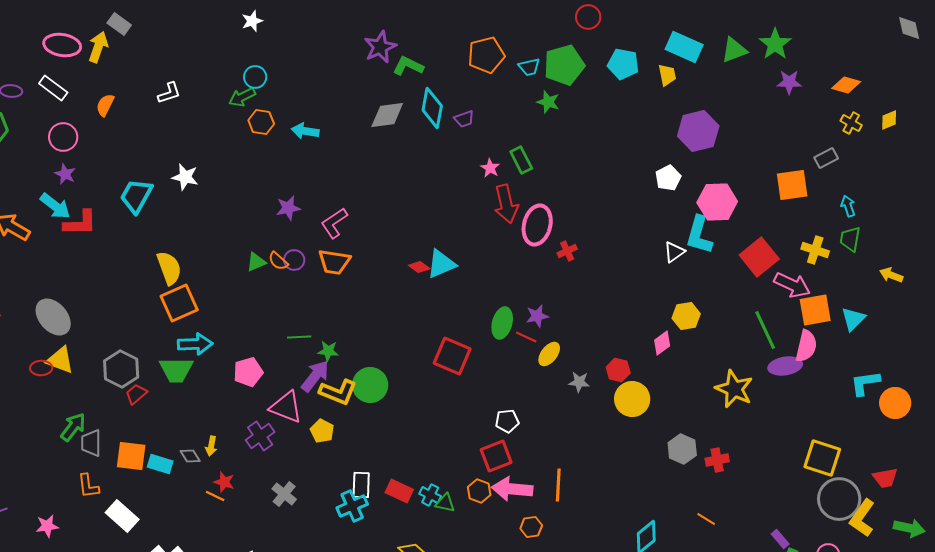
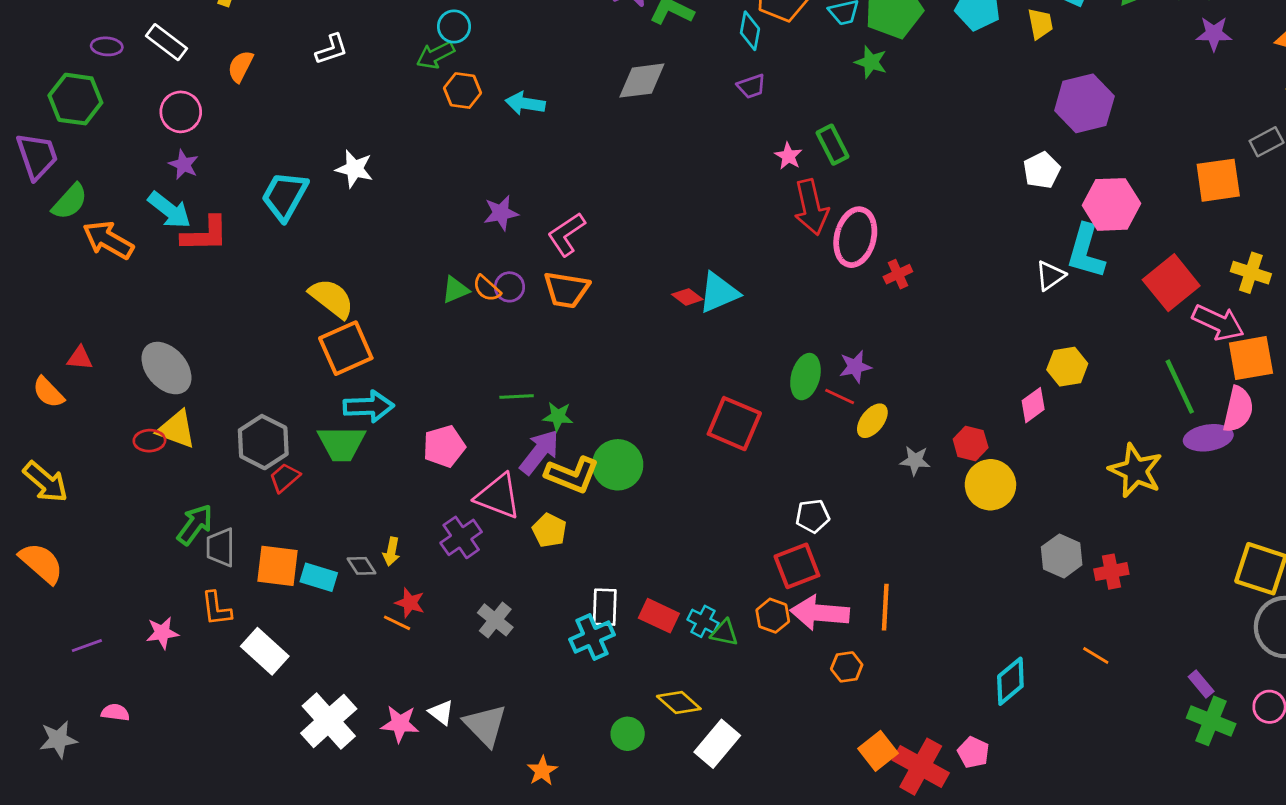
cyan diamond: (432, 108) -> (750, 31), moved, size x0.7
yellow semicircle: (169, 268) -> (332, 298), turned -32
pink star: (47, 526) -> (162, 633), moved

